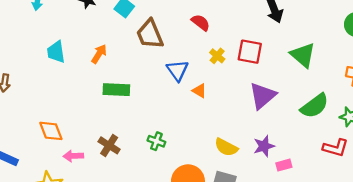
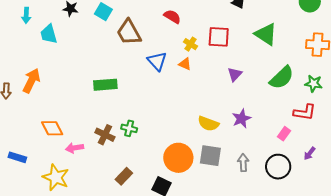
cyan trapezoid: (56, 52) -> (49, 34), moved
orange arrow: (99, 54) -> (31, 81), moved, size x1.4
orange triangle: (199, 91) -> (185, 64), moved
purple triangle: (262, 96) -> (235, 74), size x0.6
green cross: (156, 141) -> (129, 128), moved
pink rectangle: (284, 165) -> (284, 134), moved, turned -32

